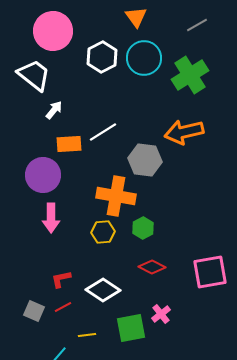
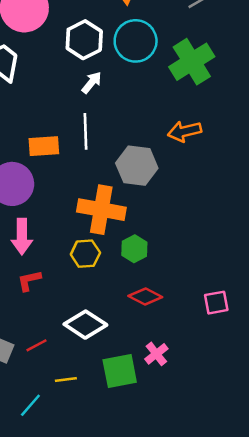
white arrow: (54, 110) -> (92, 82), moved
white line: (103, 132) -> (85, 131), turned -60
orange arrow: (184, 132) -> (184, 131), size x0.7
pink square: (210, 272) -> (216, 303), size x0.6
red L-shape: (61, 279) -> (29, 281), moved

